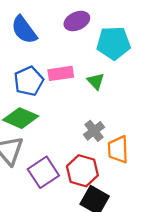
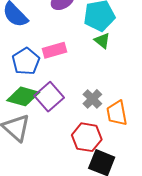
green triangle: (96, 81) -> (102, 41), moved
purple square: (43, 172) -> (49, 97), moved

